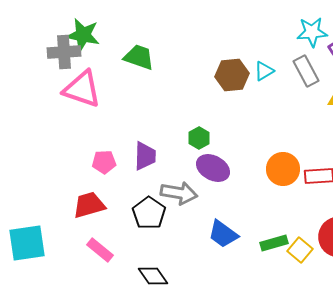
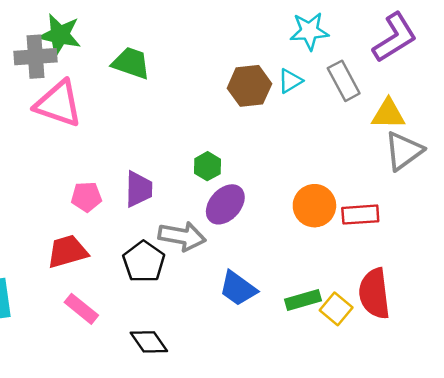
cyan star: (312, 32) -> (309, 31), moved
purple ellipse: (213, 168) -> (225, 204), turned -76

